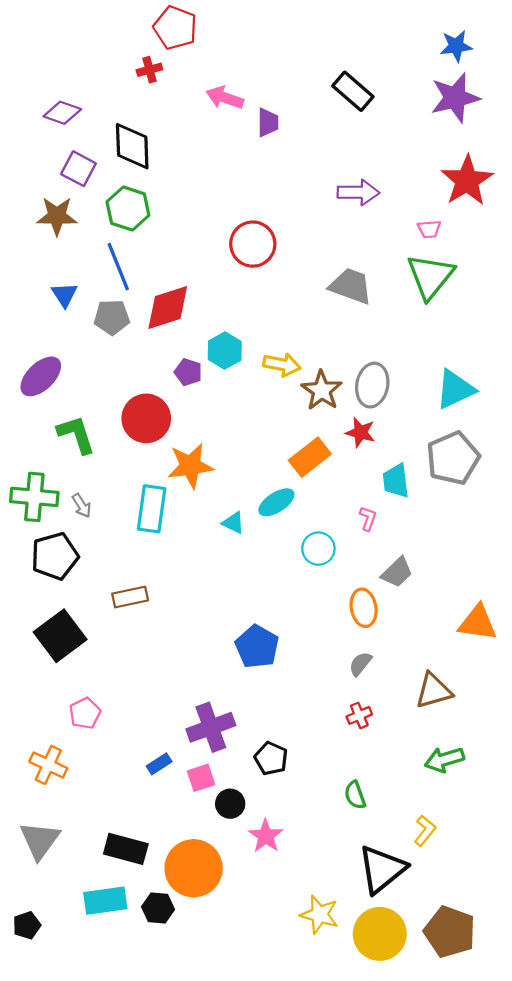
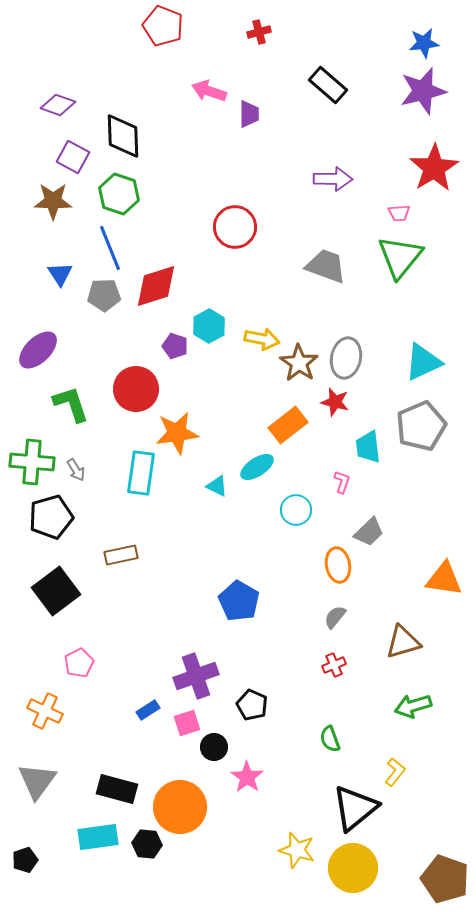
red cross: (149, 70) -> (259, 32), moved
brown pentagon: (450, 932) -> (445, 879), moved

